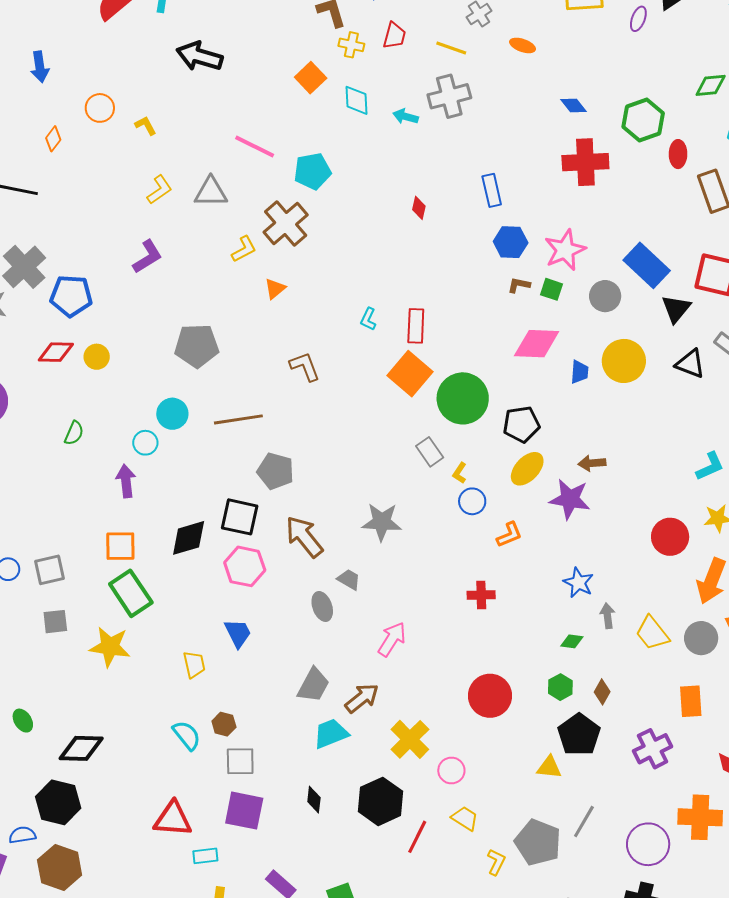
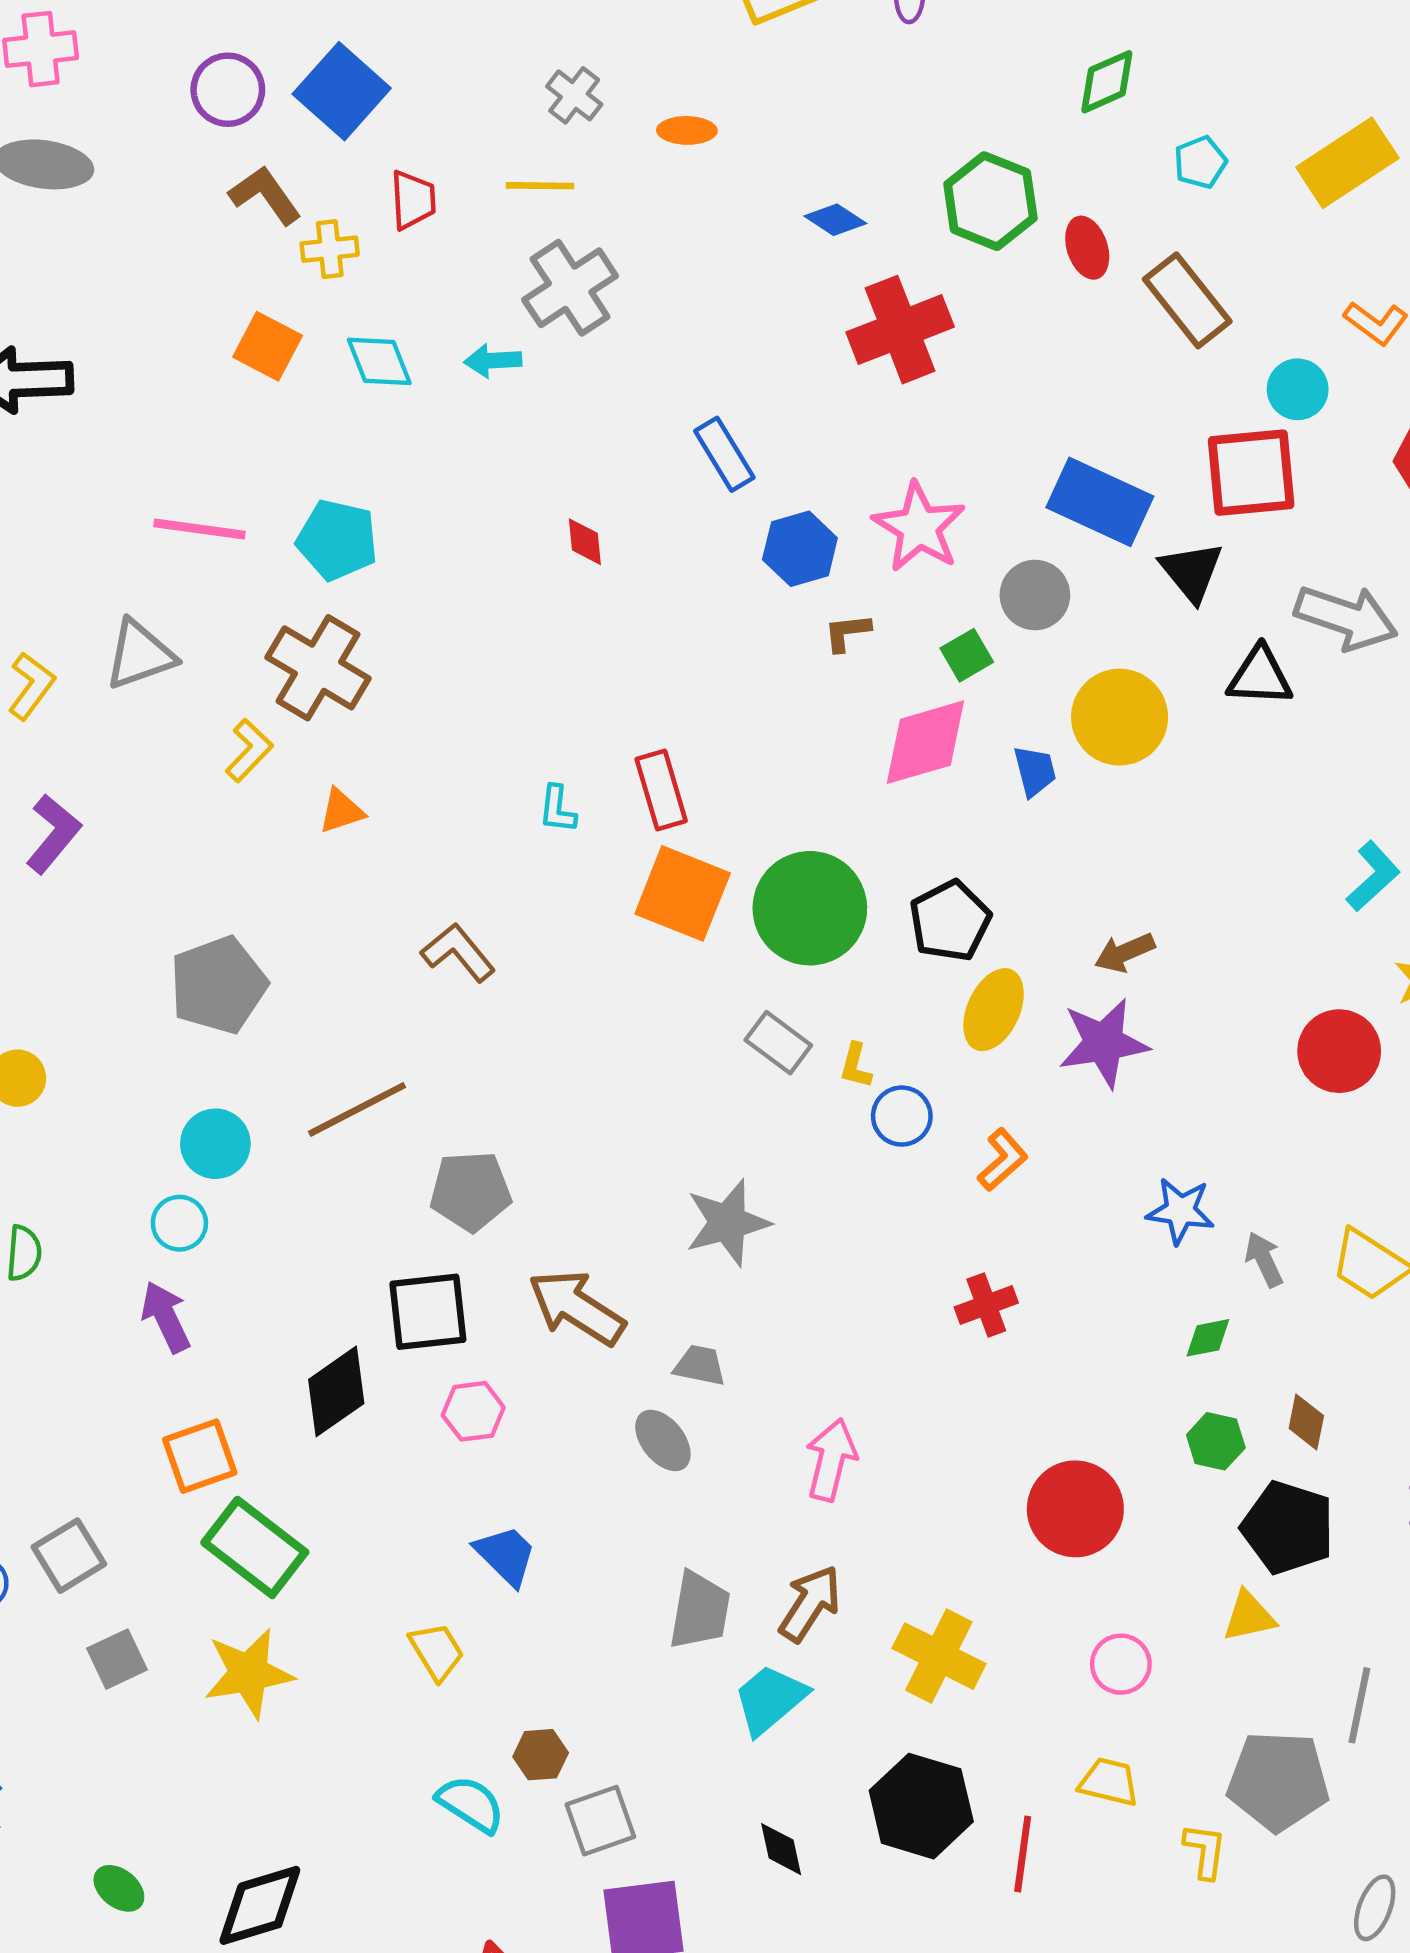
cyan pentagon: (312, 171) -> (337, 540), turned -30
orange triangle: (275, 289) -> (341, 811), turned 40
green square: (551, 289) -> (967, 655), moved, turned -30
pink hexagon: (245, 566) -> (473, 1411), size x0.7
pink circle: (451, 771) -> (1121, 1664), moved

